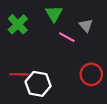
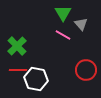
green triangle: (54, 14) -> (63, 13), moved
green cross: (18, 24) -> (17, 46), moved

